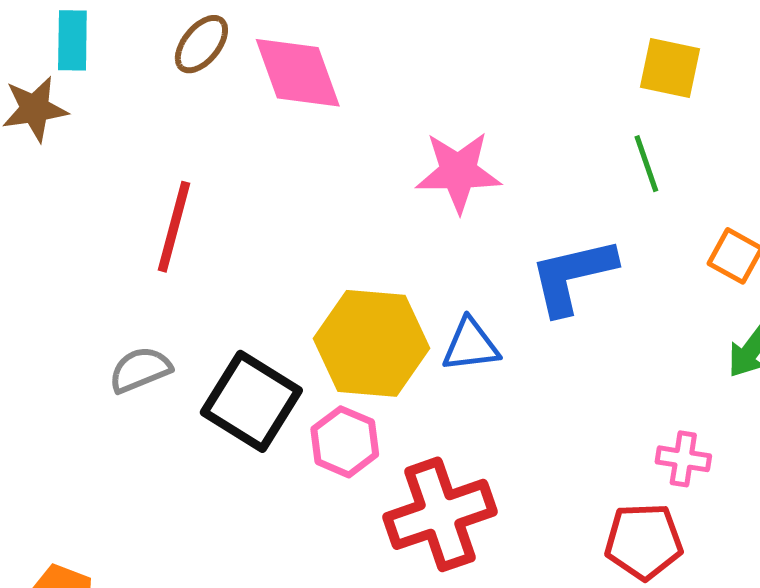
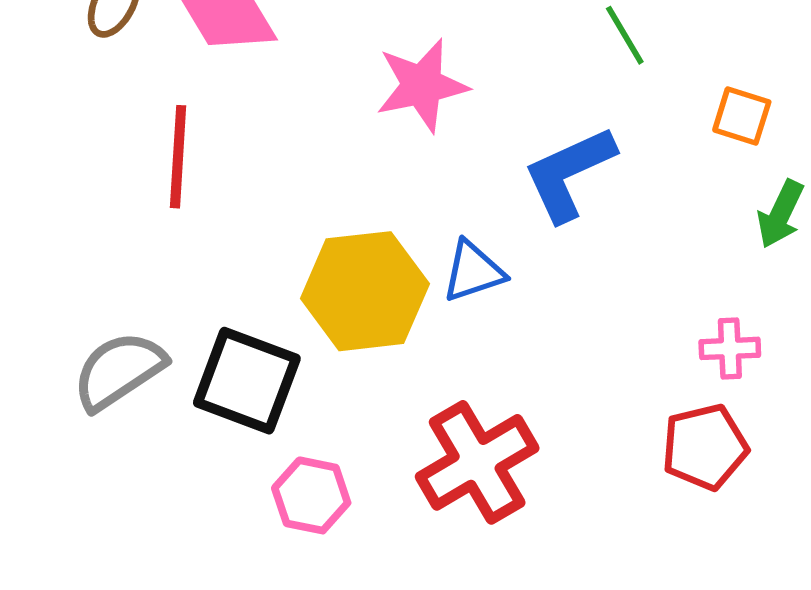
red line: (174, 227) -> (178, 157), moved
gray semicircle: (140, 370) -> (119, 371), size x1.4
pink hexagon: (345, 442) -> (311, 495), moved

